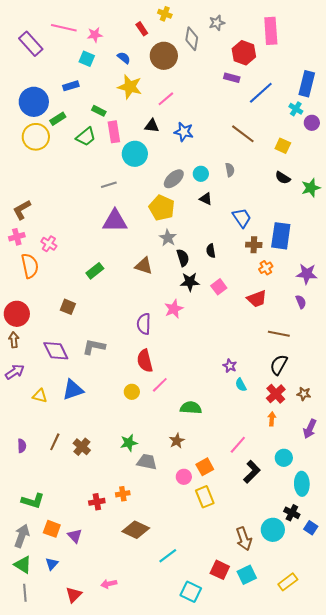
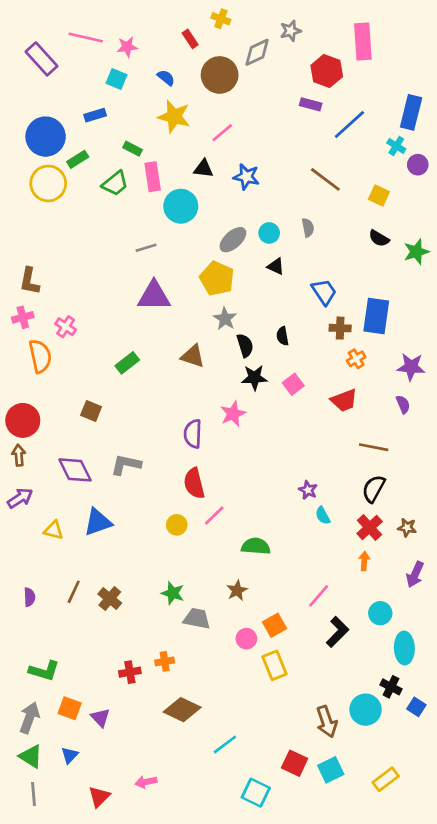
gray diamond: (192, 39) -> (257, 52), turned 55
brown L-shape: (22, 210) -> (29, 281), turned -50
green star: (129, 443) -> (173, 593), turned 30

